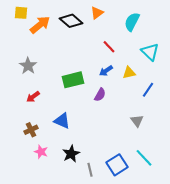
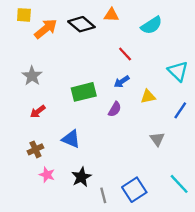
orange triangle: (97, 13) -> (111, 15), turned 40
cyan semicircle: (132, 22) -> (152, 25), turned -150
cyan triangle: (150, 52) -> (178, 71), moved
yellow triangle: (129, 73) -> (148, 97), moved
blue line: (148, 90) -> (180, 110), moved
cyan line: (144, 158) -> (179, 184), moved

